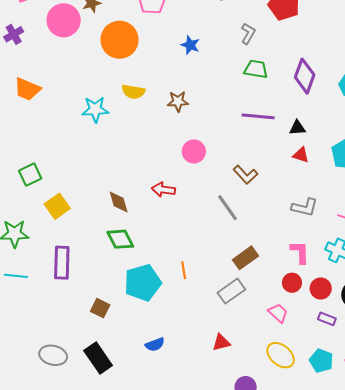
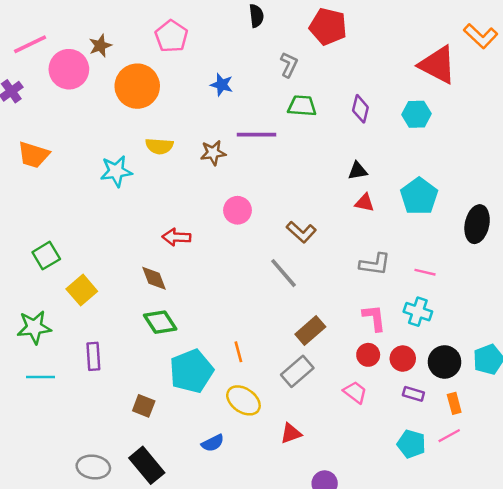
purple diamond: (305, 76) -> (360, 109), size x0.7
purple line: (258, 116) -> (257, 135), moved
red arrow: (163, 190) -> (176, 237), moved
purple rectangle: (62, 263) -> (93, 356), size x0.7
yellow ellipse: (281, 355) -> (243, 400), moved

